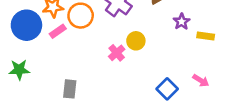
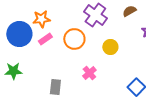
orange circle: (81, 16) -> (74, 39), moved
pink cross: (117, 53) -> (89, 73), moved

